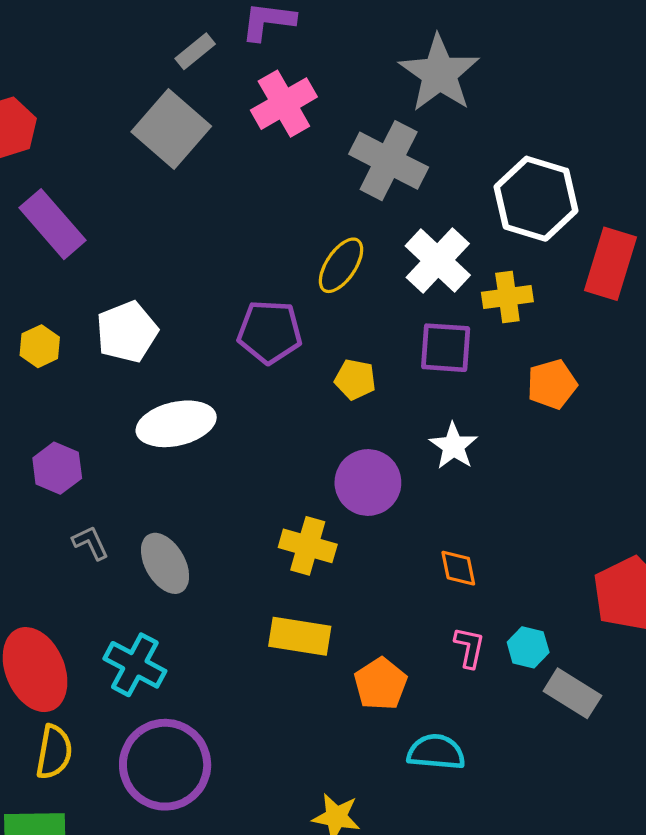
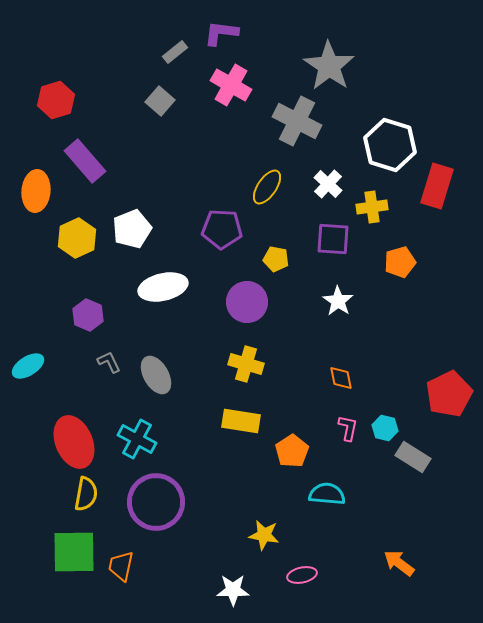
pink cross: (284, 104) -> (231, 85), turned -30
gray square: (171, 129) -> (160, 101), size x0.6
white cross: (438, 261) -> (328, 184), size x0.7
yellow hexagon: (40, 346) -> (77, 238), size x1.5
purple circle: (368, 482) -> (247, 302), moved

